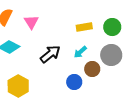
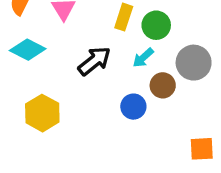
yellow rectangle: (84, 27) -> (124, 17), moved, turned -63
green circle: (112, 27) -> (156, 25), moved

